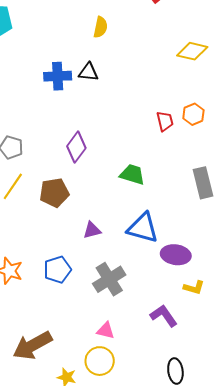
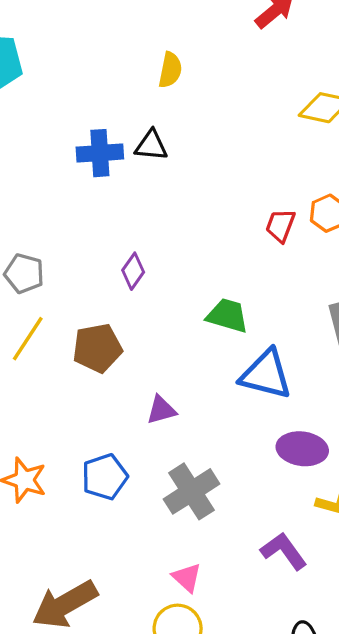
red trapezoid: (165, 121) -> (280, 225), turned -145
purple diamond: (76, 147) -> (133, 271), size x0.7
blue triangle: (143, 228) -> (266, 374), moved
pink triangle: (106, 331) -> (187, 577), turned 30

